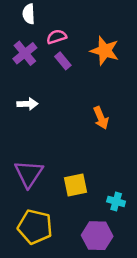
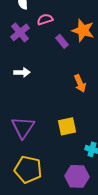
purple rectangle: (63, 61) -> (62, 41), moved
yellow square: (76, 185) -> (67, 126), moved

